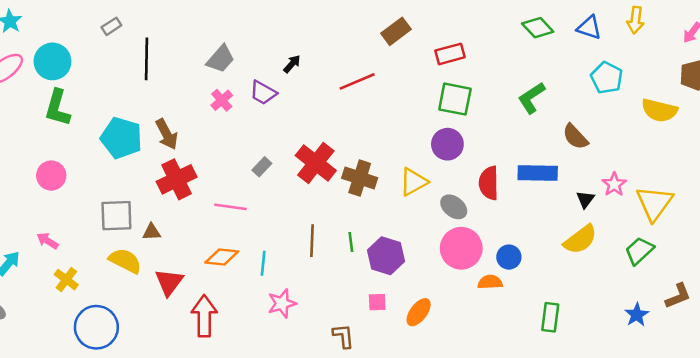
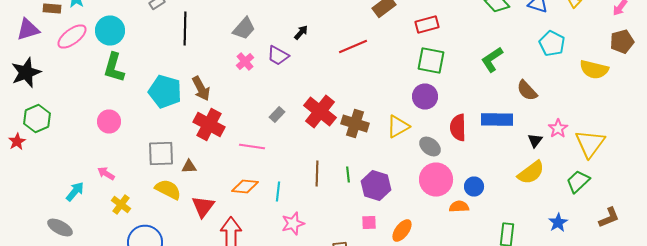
red cross: (177, 179) -> (209, 124), turned -36
blue star: (637, 315) -> (558, 222), moved

